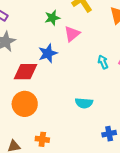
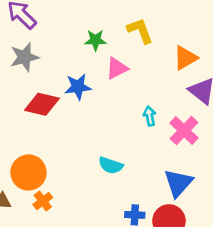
orange circle: (25, 104) -> (28, 172), moved
orange cross: (42, 139) -> (43, 201), turned 32

